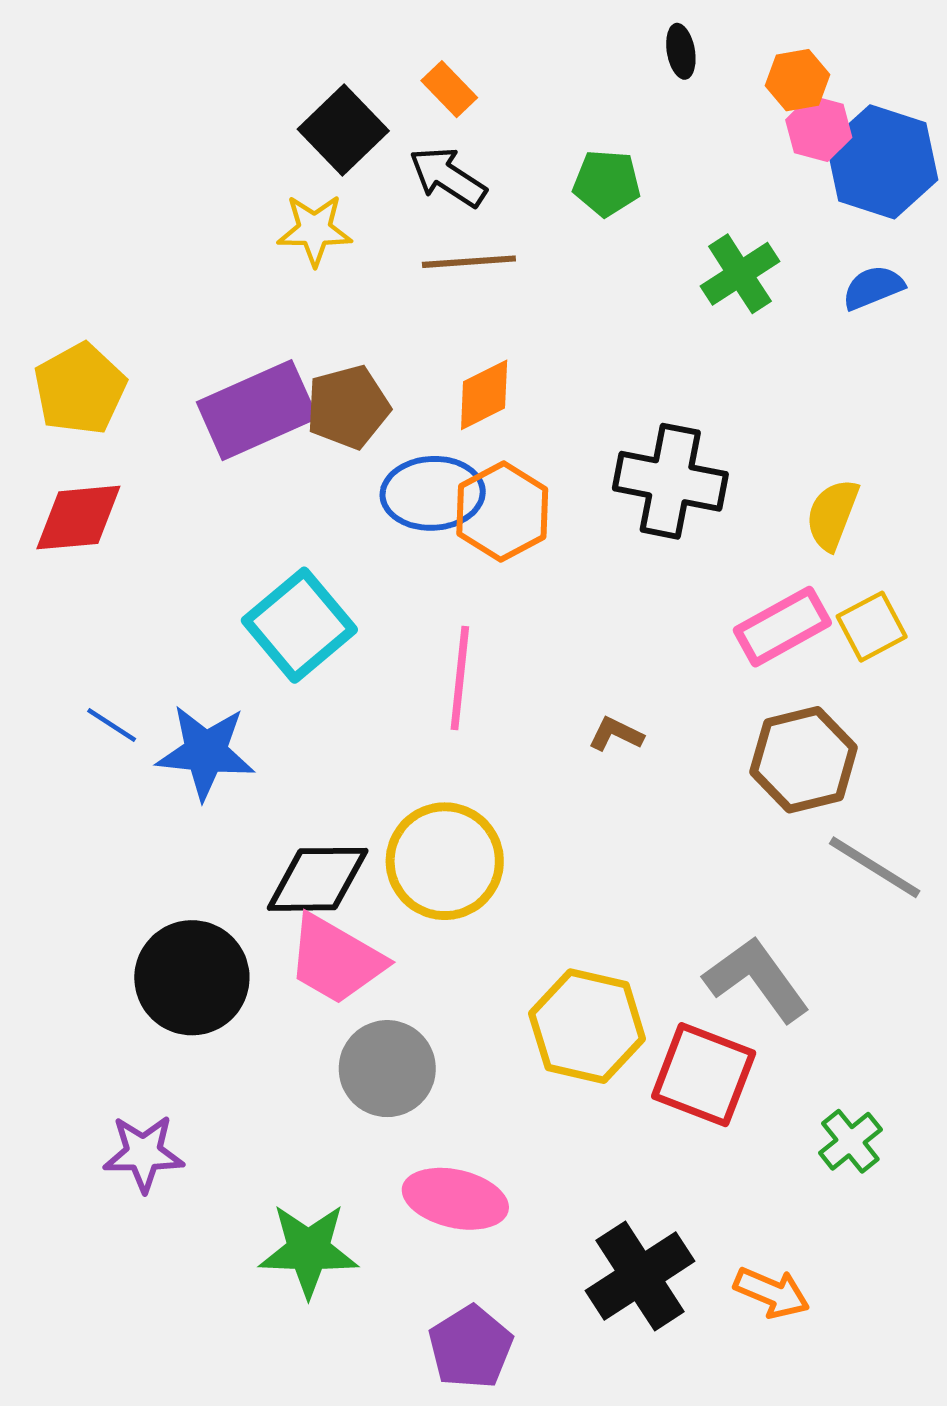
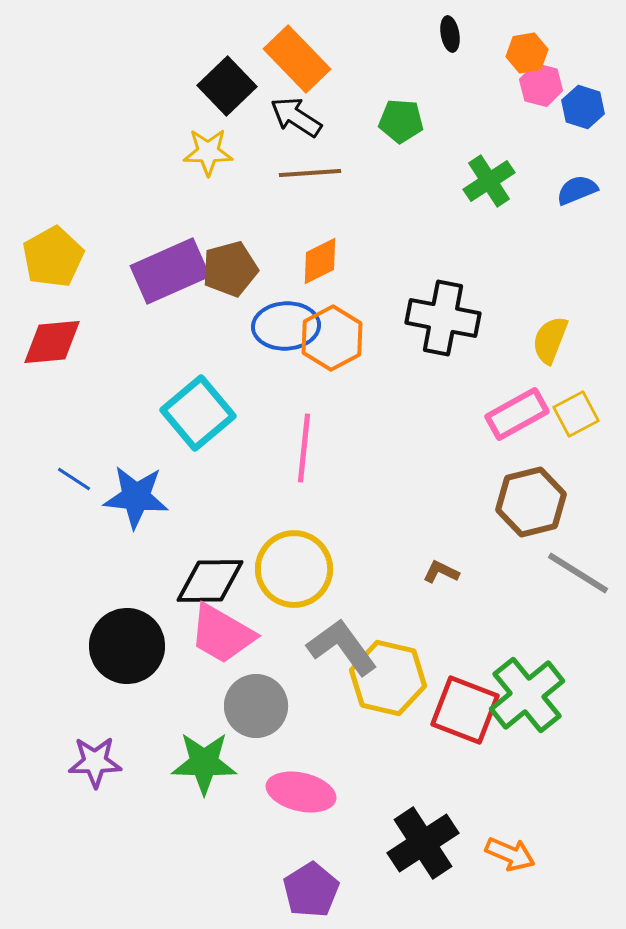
orange rectangle: (449, 89) -> (297, 59), size x1.8
blue hexagon: (882, 162) -> (583, 107), size x0.6
brown L-shape: (616, 734) -> (441, 572), moved
gray L-shape: (757, 979) -> (342, 647), moved
green cross: (850, 1141) -> (527, 695), moved, size x1.8
green star: (308, 1250) -> (204, 763), moved

